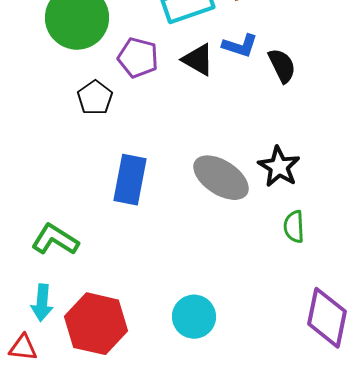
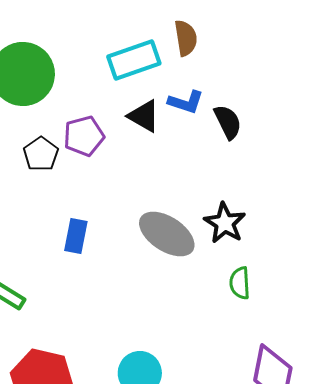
purple pentagon: (138, 58) -> (84, 136), moved, turned -30
blue rectangle: (130, 180) -> (76, 236), size x0.7

